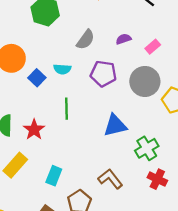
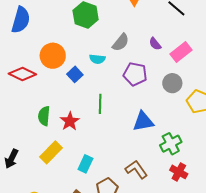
purple semicircle: (123, 39) -> (155, 44), turned -112
pink rectangle: (153, 47) -> (181, 52), size x1.5
cyan semicircle: (62, 69) -> (97, 59), moved
gray circle: (145, 81) -> (172, 83), size x0.7

